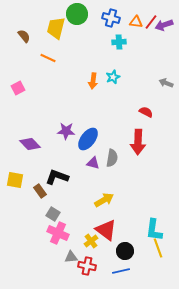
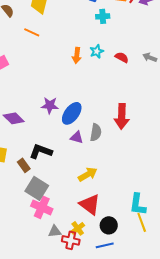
red semicircle: (146, 112) -> (122, 57), moved
gray square: (53, 214) -> (37, 188), size x1.6
yellow cross: (91, 241) -> (78, 228), moved

